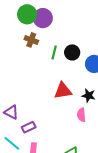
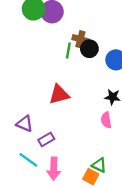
brown cross: (31, 40) -> (80, 39), moved
red triangle: (63, 91) -> (59, 94), moved

